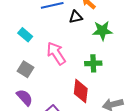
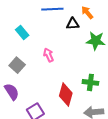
pink arrow: (56, 53) -> (49, 55), size x0.6
green cross: (93, 63) -> (90, 82), moved

